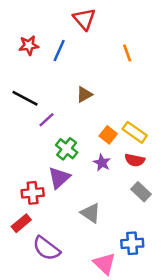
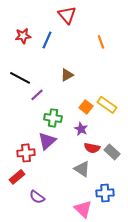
green cross: (67, 149) -> (53, 118), turned -30
red semicircle: (135, 160) -> (92, 148), moved
gray triangle: (91, 213) -> (82, 169), moved
purple semicircle: (46, 248) -> (37, 197), size x0.7

